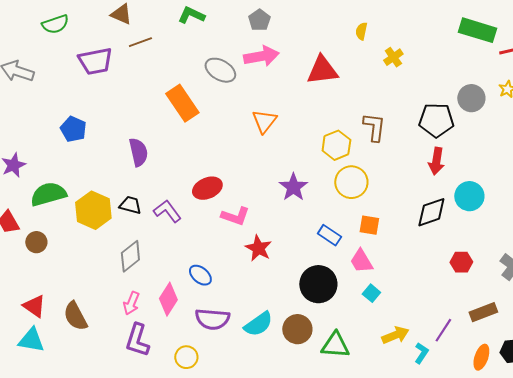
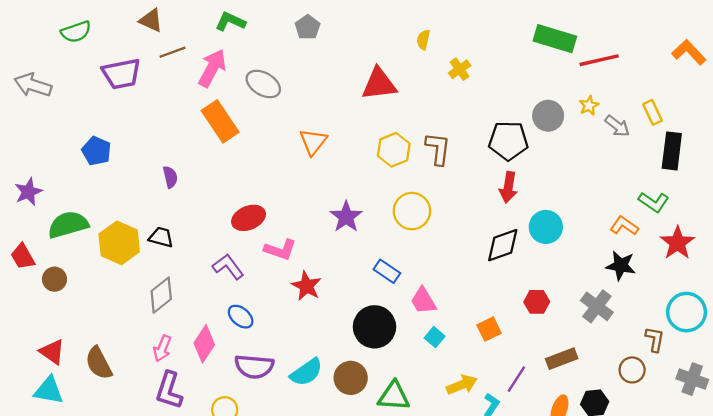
pink arrow: (261, 56) -> (212, 68), moved, turned -52
yellow hexagon: (336, 145) -> (394, 150), moved
purple semicircle: (138, 152) -> (170, 177), size x0.7
purple L-shape: (167, 211) -> (228, 267), moved
orange square: (369, 225) -> (489, 329), moved, turned -35

